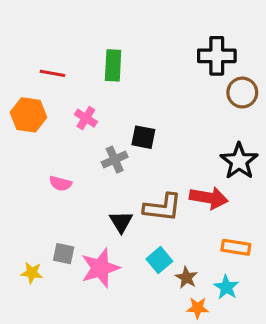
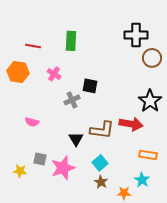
pink semicircle: (60, 183) -> (32, 122), moved
brown star: (186, 278) -> (101, 182), moved

